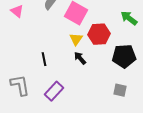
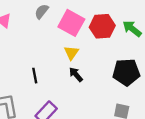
red hexagon: (99, 34) -> (102, 26), moved

